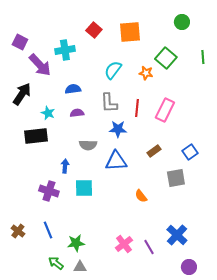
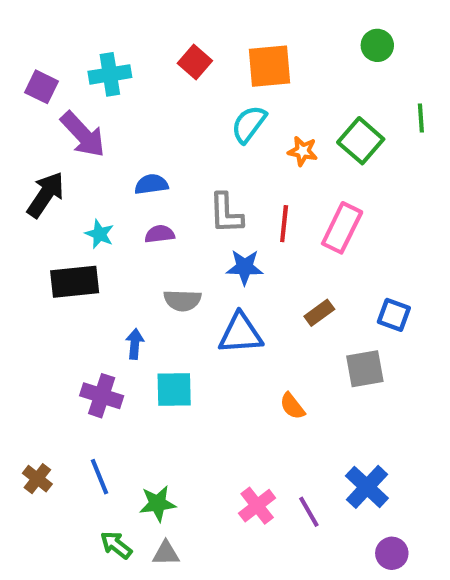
cyan cross: (65, 50) -> (110, 74), moved
green square: (166, 58) -> (361, 141), moved
cyan semicircle: (113, 70) -> (249, 124), moved
blue square: (190, 152) -> (394, 315), turned -35

